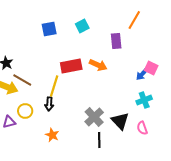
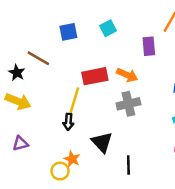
brown line: (22, 80) -> (38, 58), moved
yellow circle: (25, 111) -> (60, 171), moved
gray cross: (94, 117) -> (128, 104), moved, turned 30
black triangle: (120, 121) -> (102, 142), moved

